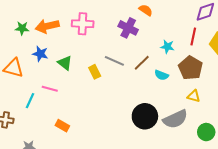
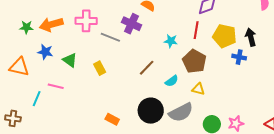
gray line: (114, 61) -> (110, 37), moved
brown line: (142, 63) -> (147, 68), moved
cyan semicircle: (161, 75) -> (172, 81), moved, turned -56
orange rectangle: (62, 126) -> (112, 119), moved

